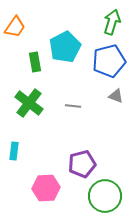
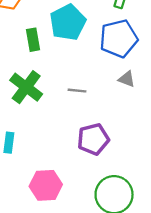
purple pentagon: (82, 164) -> (93, 139), moved

